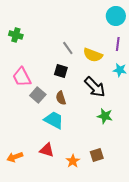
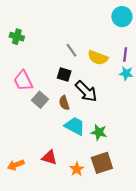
purple line: (118, 44) -> (125, 54), moved
black arrow: (95, 87) -> (86, 91), moved
green star: (105, 116) -> (99, 132), moved
cyan trapezoid: (54, 120) -> (75, 126), moved
brown square: (97, 155) -> (102, 163), size x1.5

